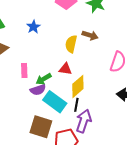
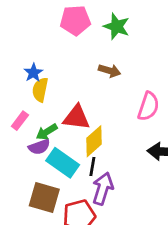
blue star: (33, 27) -> (33, 73), moved
yellow semicircle: (71, 44) -> (40, 90), moved
red triangle: (65, 69) -> (76, 117), size x1.5
pink rectangle: (24, 70) -> (20, 121), turned 40

